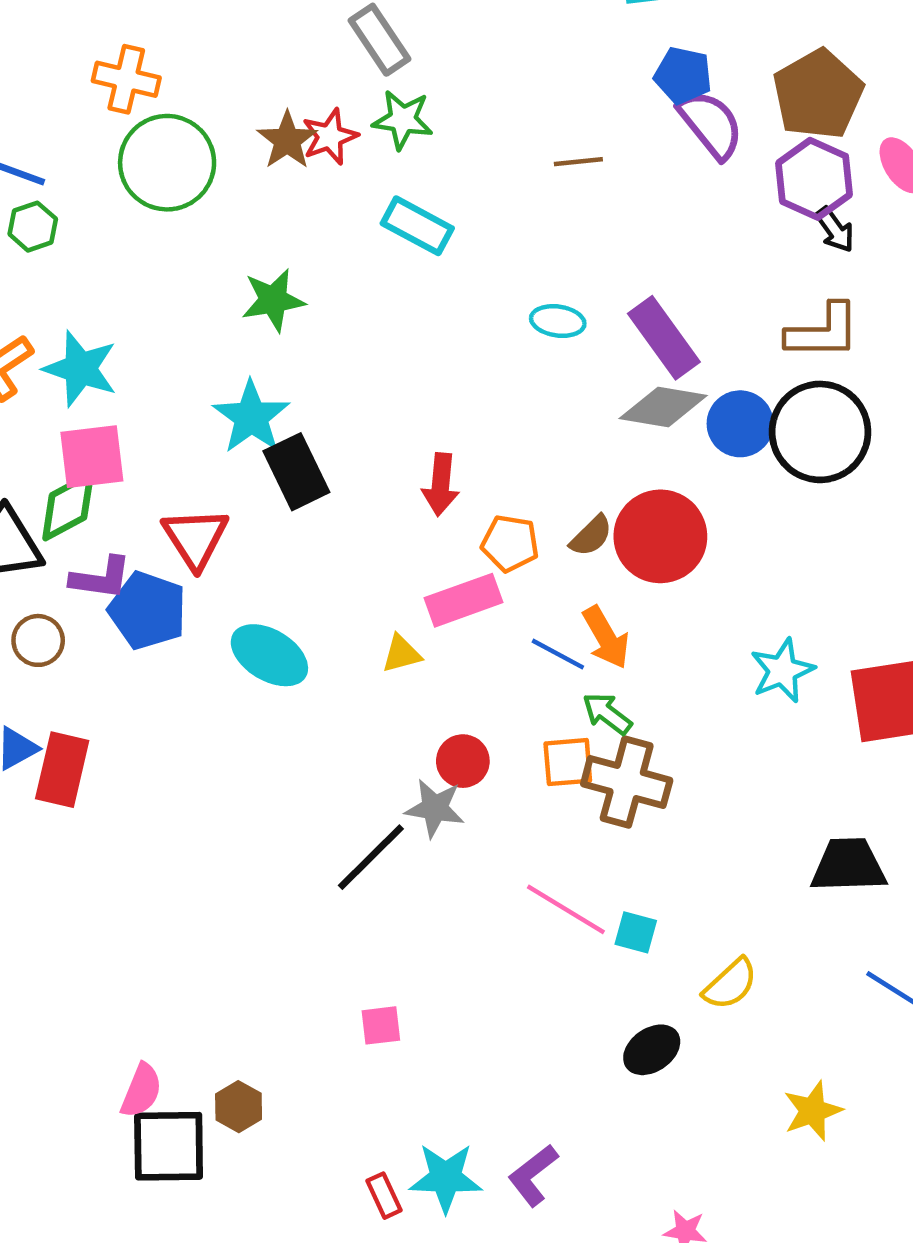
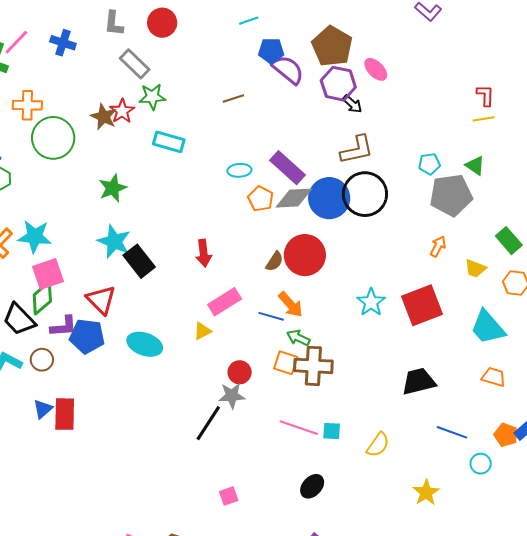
blue circle: (740, 424) -> (329, 198), size x1.4
orange pentagon: (510, 543) -> (261, 199), moved, turned 30
orange square: (568, 762) -> (286, 363), turned 35
black ellipse: (652, 1050) -> (312, 486), moved

